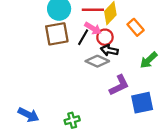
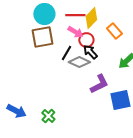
black line: (83, 37) -> (66, 53), moved
black arrow: (109, 50) -> (90, 52), turned 35
green cross: (72, 120) -> (48, 116), moved, turned -32

